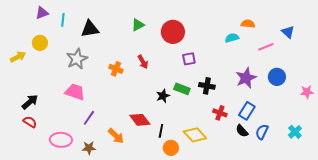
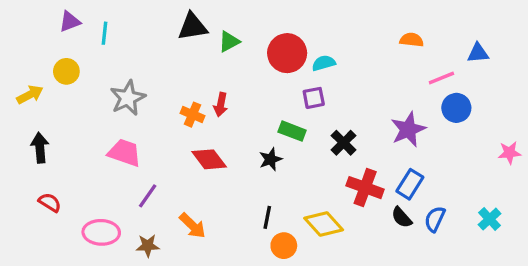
black triangle: (90, 29) -> (193, 27), moved
blue triangle: (288, 32) -> (478, 53), turned -48
cyan semicircle: (232, 38) -> (324, 63), moved
red arrow: (143, 62) -> (221, 105), moved, turned 40
blue circle: (277, 77) -> (456, 108), moved
black cross: (207, 86) -> (344, 143), turned 35
green rectangle: (182, 89) -> (292, 131), moved
black arrow: (30, 102) -> (40, 148), moved, turned -54
red cross: (220, 113) -> (365, 188), size x1.5
red diamond: (140, 120) -> (209, 159), moved

